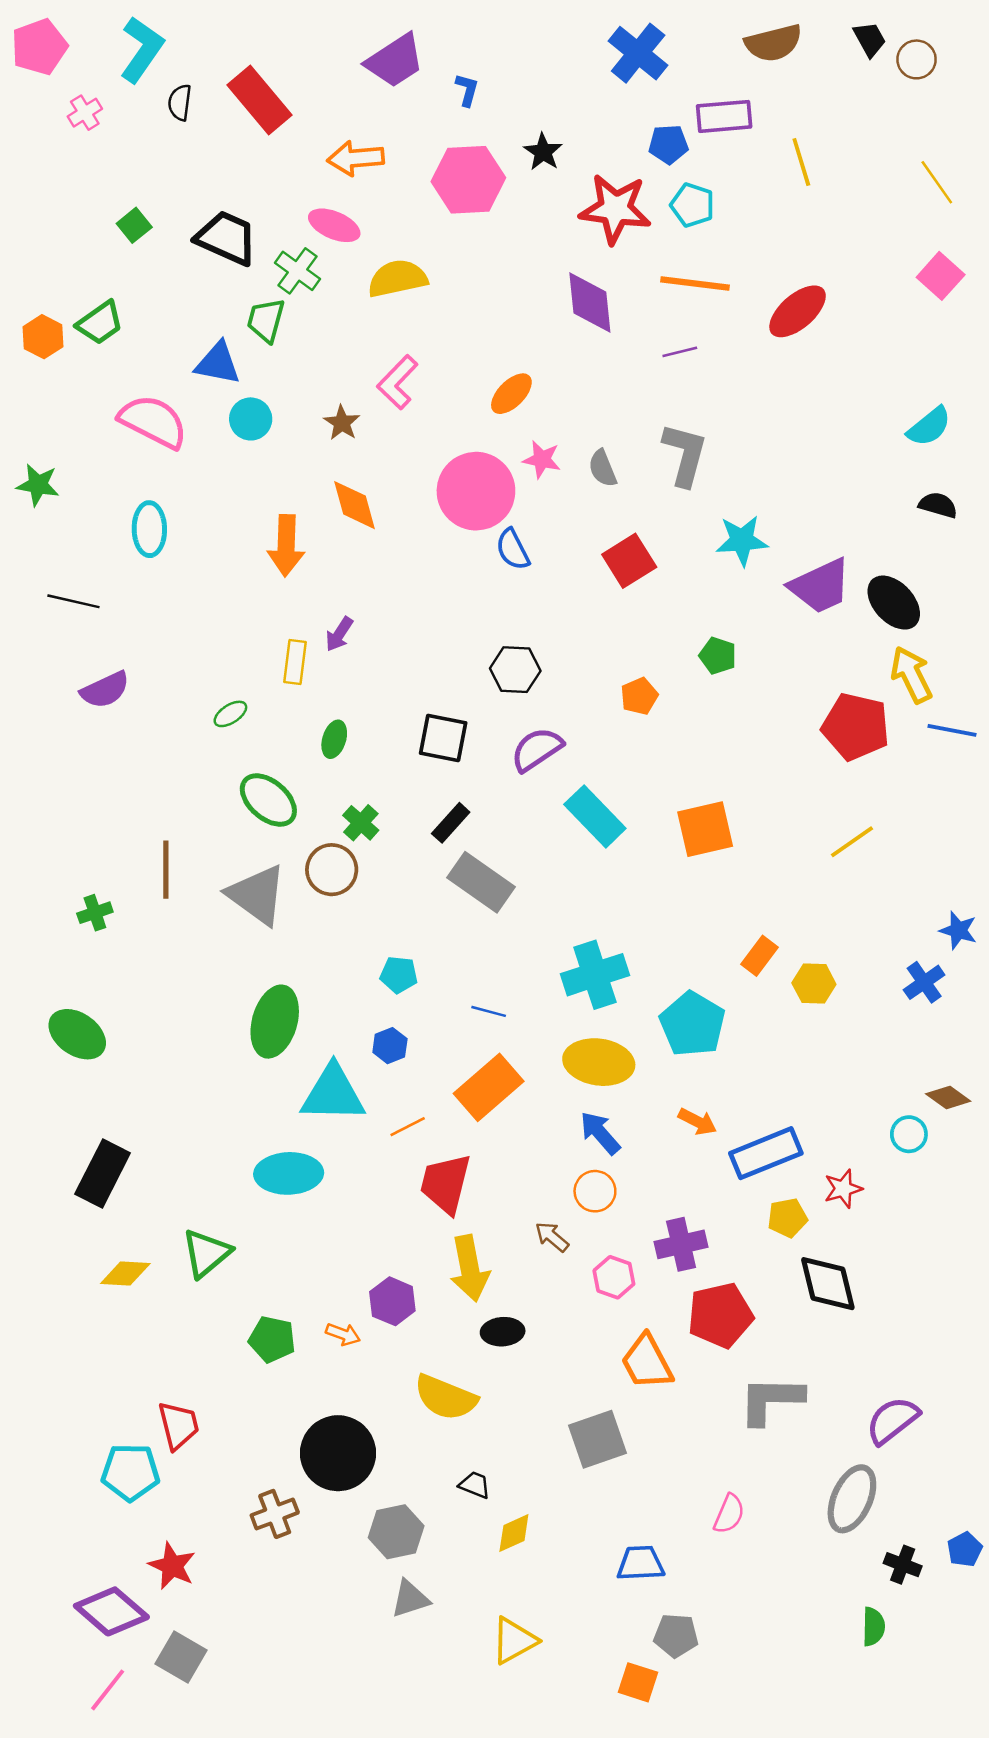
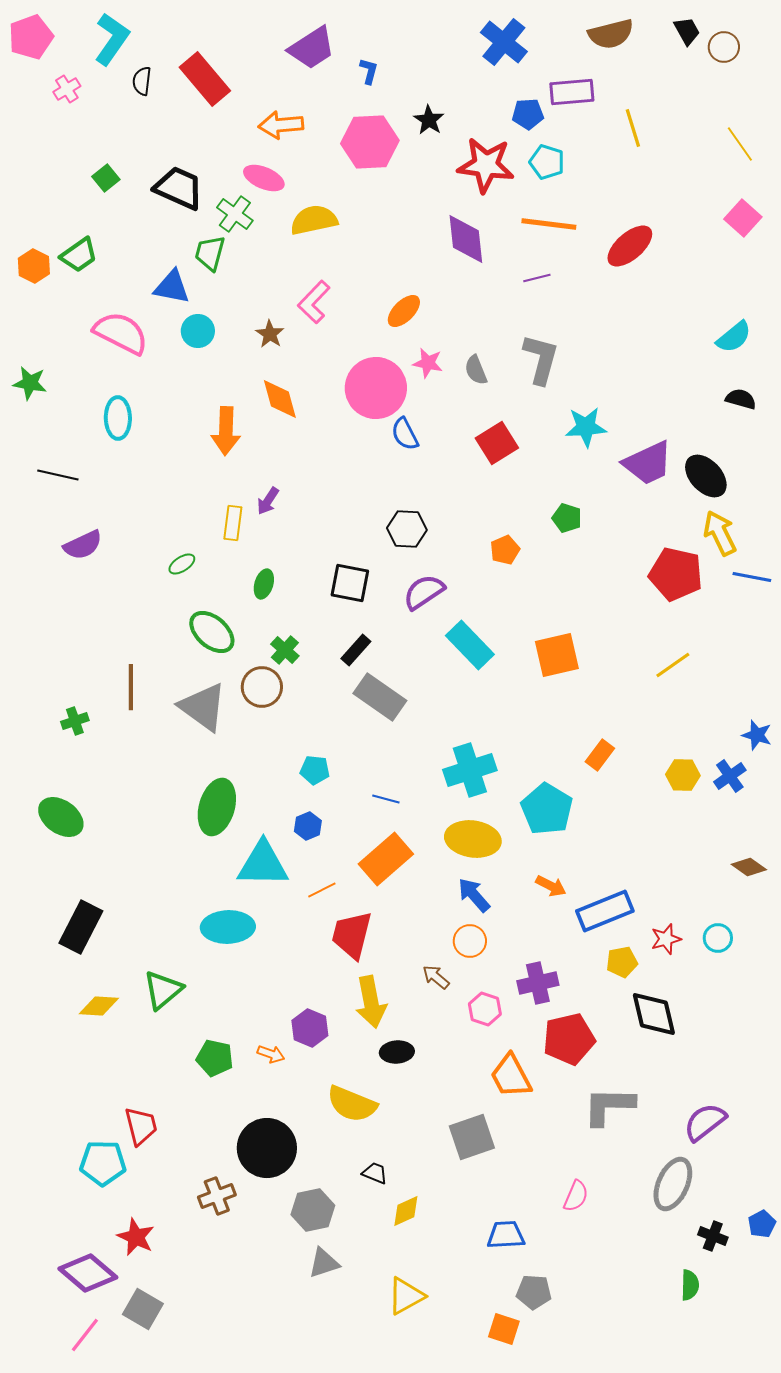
yellow hexagon: (814, 984) -> (683, 775), moved
cyan circle: (909, 1134) -> (718, 938), moved

